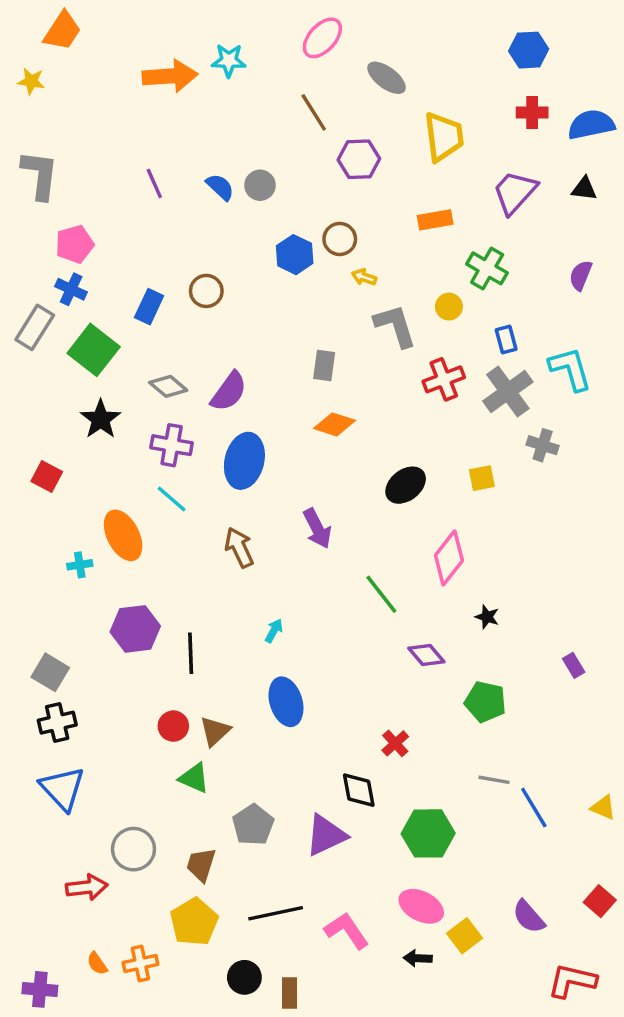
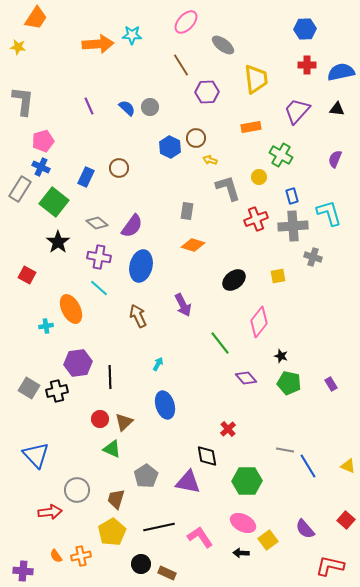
gray cross: (508, 392) -> (293, 226), turned 32
green pentagon: (485, 702) -> (289, 383), moved
black cross: (57, 723) -> (57, 391), moved
purple triangle: (326, 835) -> (188, 482), turned 36
brown rectangle: (289, 993) -> (167, 573), turned -66

